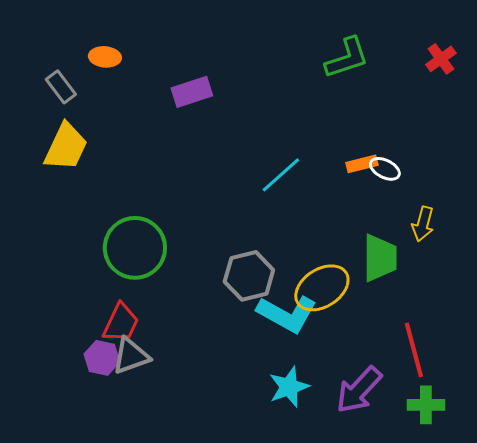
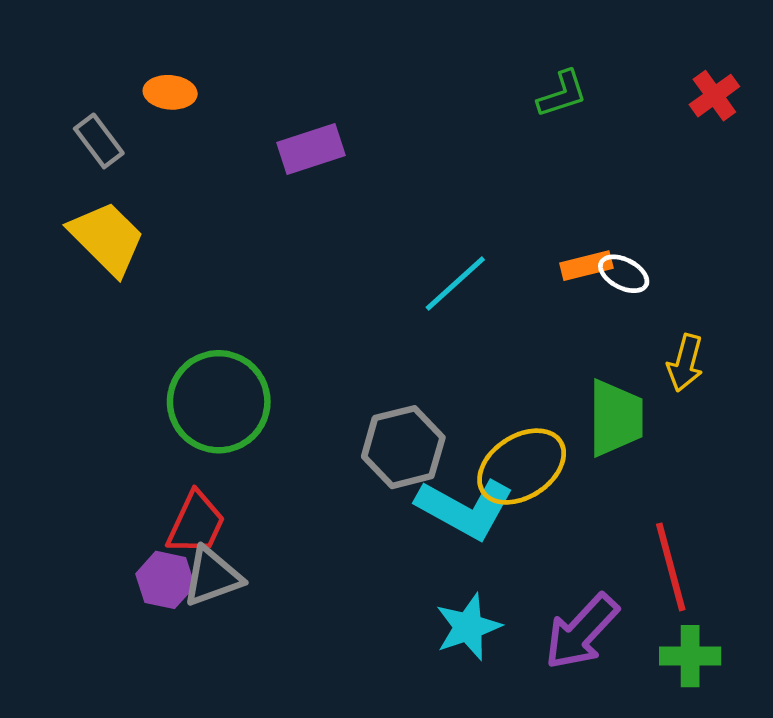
green L-shape: (347, 58) -> (562, 94), size x0.7
yellow trapezoid: (66, 147) -> (107, 238), turned -70

